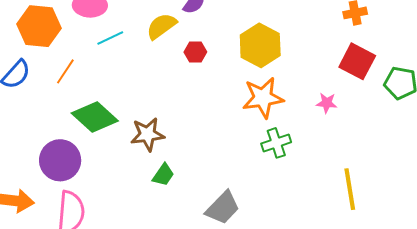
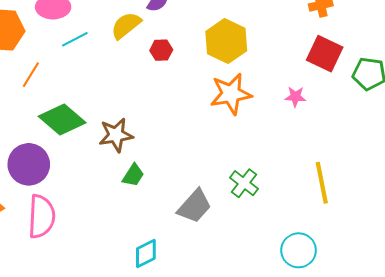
green cross: (276, 143) -> (244, 183), moved, turned -32

